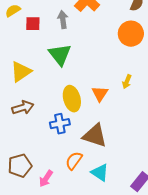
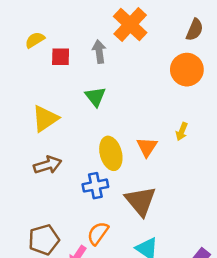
green triangle: (60, 55) -> (95, 97), size x0.7
brown triangle: (95, 136) -> (140, 201), turned 32
orange semicircle: (74, 161) -> (98, 233), moved

